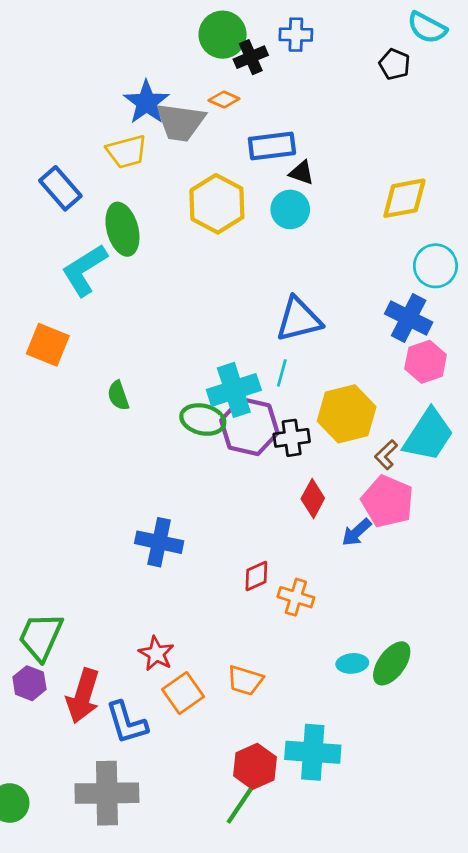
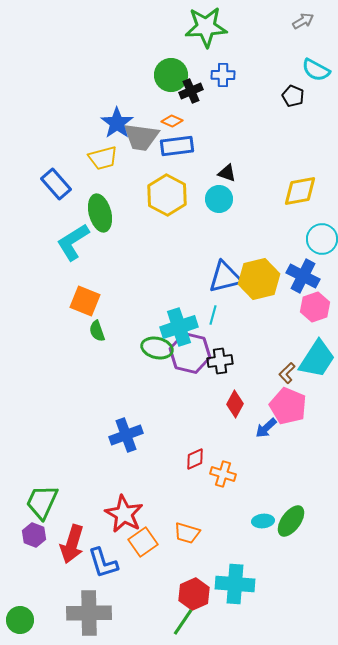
blue rectangle: (272, 146) -> (177, 146), moved
orange square: (48, 345) -> (85, 301), moved
yellow hexagon: (347, 414) -> (259, 279), moved
blue cross: (159, 542) -> (126, 435), turned -32
red star: (156, 654) -> (124, 514), size x1.5

